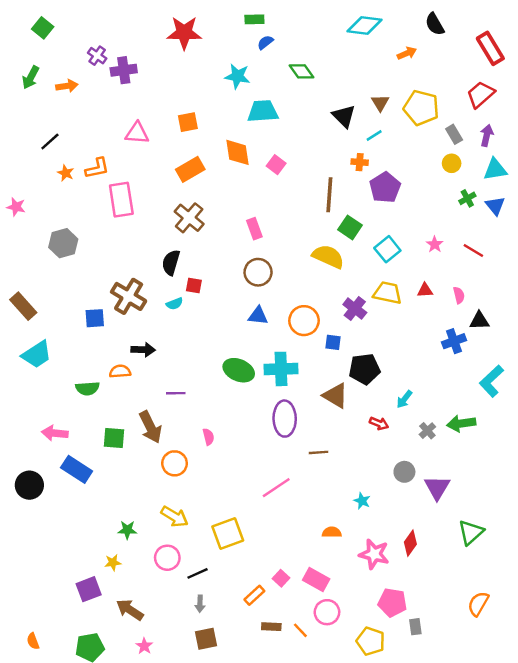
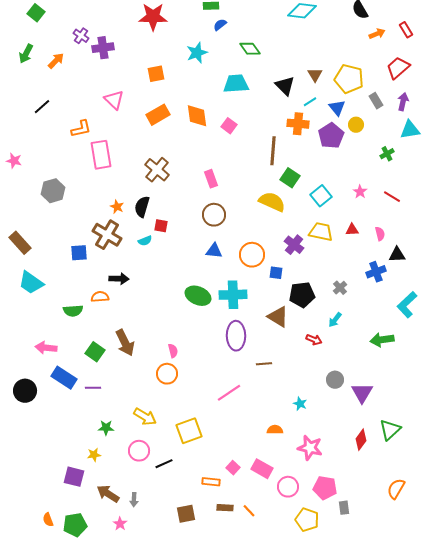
red rectangle: (490, 48) -> (406, 30), size x0.6
orange arrow: (407, 53) -> (377, 34), moved
cyan star: (237, 76) -> (197, 53), turned -30
orange arrow: (67, 86) -> (56, 61), turned -36
cyan trapezoid: (263, 111) -> (236, 84), moved
orange square: (188, 122) -> (156, 74), moved
pink triangle: (137, 133) -> (114, 100), turned 40
orange cross: (360, 162) -> (298, 124), size x1.5
yellow circle: (452, 163) -> (356, 125), moved
orange rectangle: (190, 169) -> (158, 115), moved
orange star: (66, 173) -> (117, 207), moved
purple pentagon: (385, 188) -> (331, 136), moved
blue triangle: (495, 206) -> (337, 108), moved
cyan trapezoid: (37, 354) -> (31, 283), turned 68
purple line: (176, 393) -> (93, 388), moved
gray cross: (427, 431) -> (340, 288), moved
green square: (114, 438) -> (95, 352), turned 30
orange circle: (175, 463) -> (167, 374), moved
red diamond: (410, 543) -> (361, 440), moved
purple square: (89, 589) -> (74, 477), turned 35
orange rectangle: (254, 595) -> (211, 482), turned 48
gray arrow: (200, 604) -> (134, 500), moved
pink circle: (327, 612) -> (288, 487), moved
brown square: (206, 639) -> (186, 514), moved
orange semicircle: (33, 641) -> (48, 520), moved

